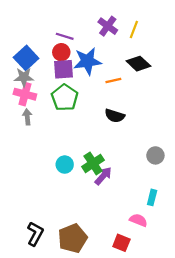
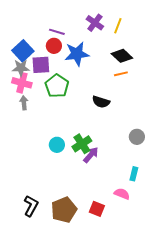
purple square: (64, 69) -> (41, 65), moved
orange line: (113, 81) -> (121, 74), moved
red square: (121, 243) -> (97, 209), moved

